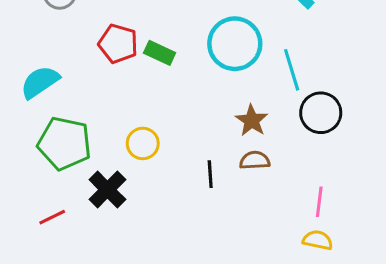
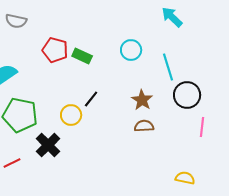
cyan circle: (235, 44) -> (131, 50), size x0.6
black line: (210, 174) -> (91, 99), moved, turned 42
pink line: (319, 202) -> (202, 127), moved

